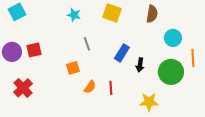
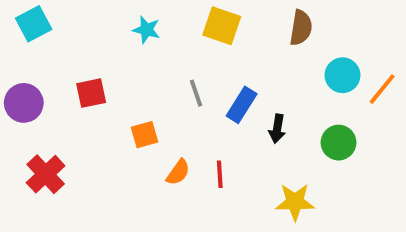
gray line: (87, 44) -> (196, 93), moved
red square: (34, 50) -> (91, 93), moved
orange line: (193, 58) -> (382, 89), moved, turned 42
green circle: (171, 72) -> (339, 143), size x0.7

